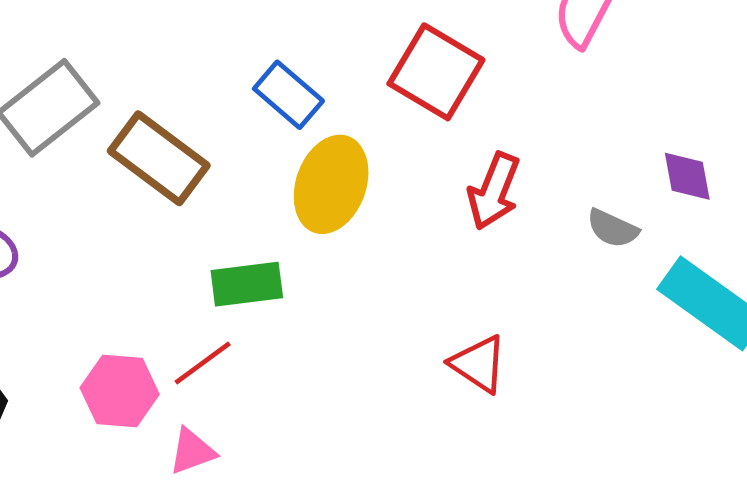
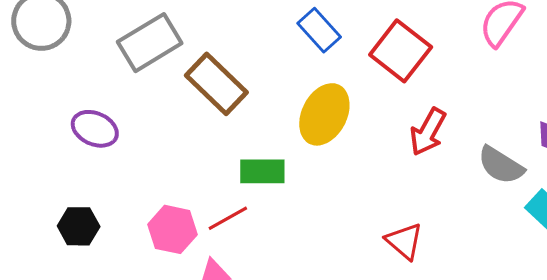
blue rectangle: (288, 95) -> (319, 30), moved
gray semicircle: (613, 228) -> (501, 165), size x1.4

